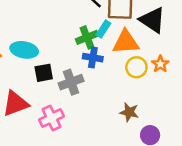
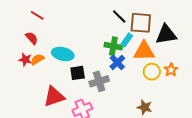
black triangle: (152, 20) -> (166, 34), turned -45
green cross: (87, 37) -> (113, 46), turned 30
blue cross: (93, 58) -> (117, 62), turned 35

